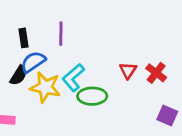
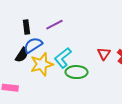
purple line: (61, 34) -> (54, 25), turned 60
yellow star: (45, 87) -> (42, 64), turned -30

